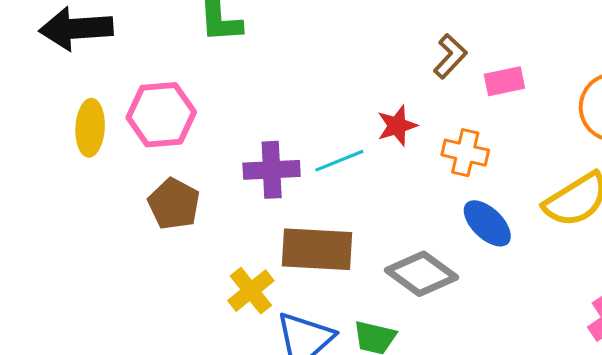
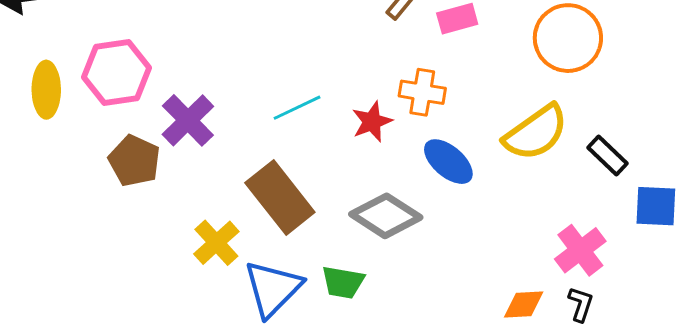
red star: (397, 126) -> (372, 122), moved
purple cross: (272, 170) -> (188, 120), moved, turned -38
brown rectangle: (317, 249) -> (280, 198), turned 52

